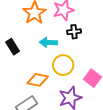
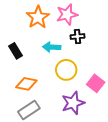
orange diamond: (38, 80) -> (26, 84), moved

